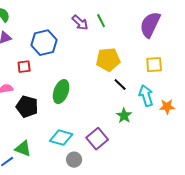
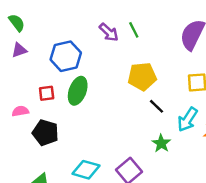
red square: (24, 67) -> (47, 93), moved
green ellipse: (61, 92) -> (78, 91), moved
cyan arrow: (146, 96) -> (188, 119), turned -130

